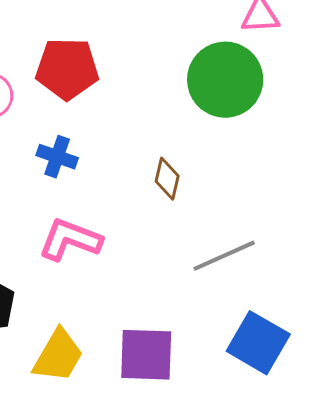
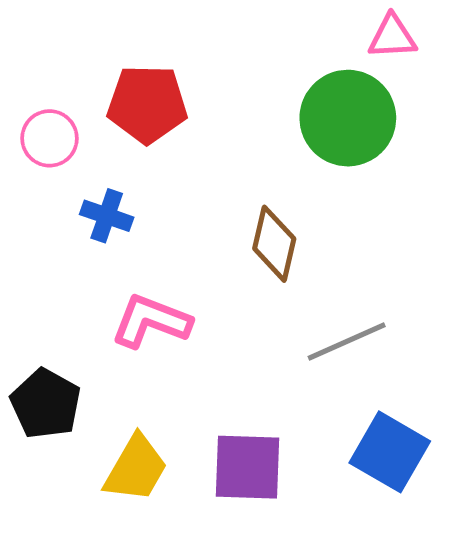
blue cross: (57, 157) -> (107, 216), moved
brown diamond: (167, 179) -> (274, 244), size x1.4

